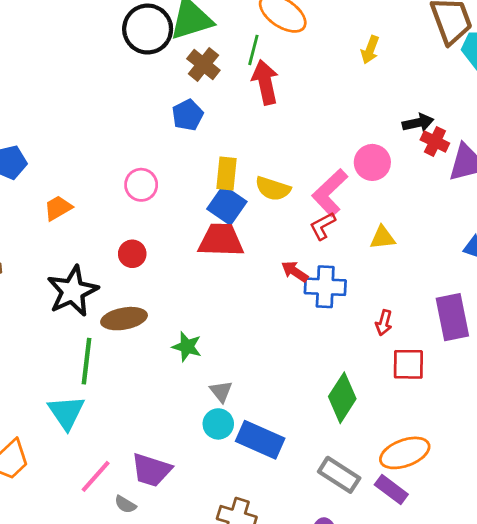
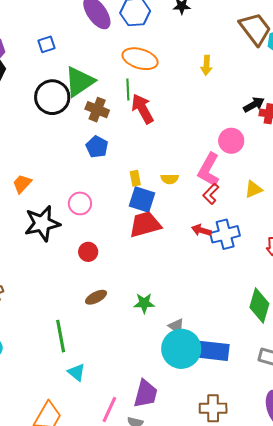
yellow rectangle: (227, 173) -> (135, 178), size x0.7
yellow semicircle: (273, 189) -> (170, 179), size x0.7
orange trapezoid: (58, 208) -> (22, 184), moved
black star: (73, 291) -> (42, 223), moved, turned 30
brown ellipse: (124, 319) -> (96, 297), size x0.7
green line: (87, 361) -> (61, 336), moved
cyan triangle: (66, 412) -> (76, 372), size x0.7
cyan circle: (218, 424) -> (181, 349), size x1.8
purple trapezoid: (151, 470) -> (146, 394), turned -76

